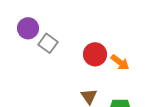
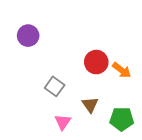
gray square: (48, 43) -> (55, 86), moved

